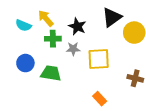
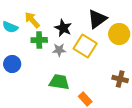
yellow square: (99, 59) -> (85, 46), moved, turned 35
green trapezoid: (51, 73) -> (59, 82), moved

